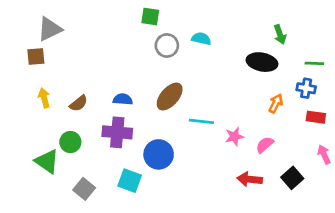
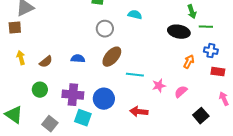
gray circle: (167, 45) -> (105, 29), moved
green line: (314, 63) -> (206, 27), moved
purple cross: (117, 132) -> (73, 95), moved
green triangle: (47, 161) -> (14, 115), moved
red arrow: (250, 179) -> (139, 112), moved

